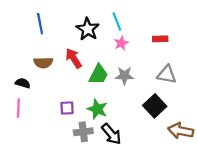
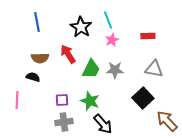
black semicircle: (23, 83) -> (33, 77), moved
brown arrow: (181, 131) -> (167, 121), turned 35
gray cross: (83, 132) -> (64, 122), moved

